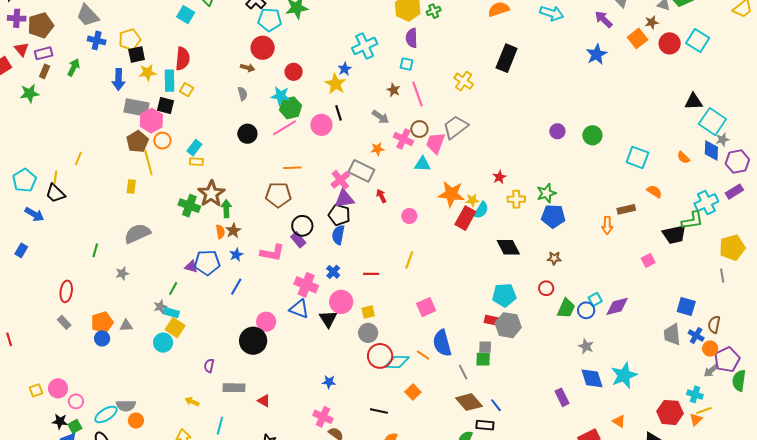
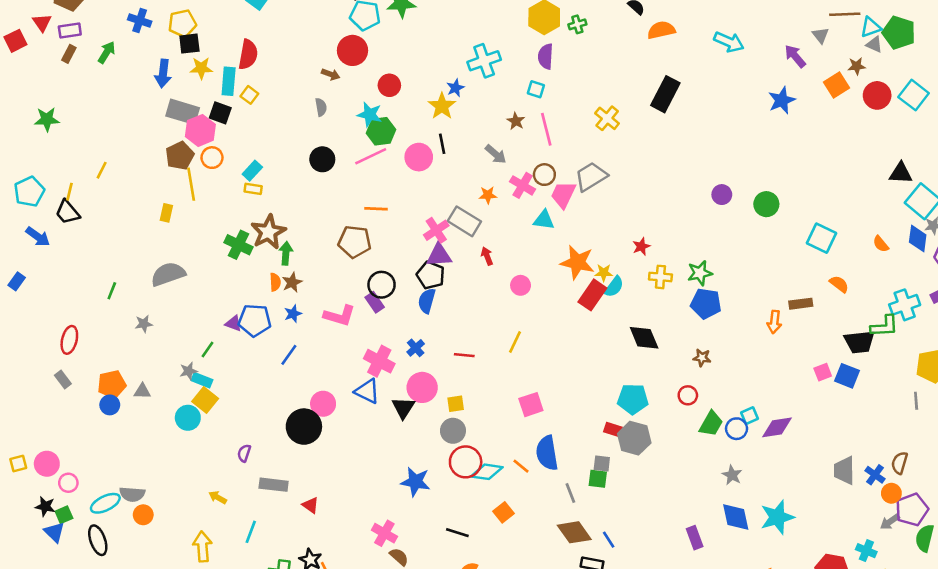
green star: (30, 93) -> (47, 119), moved
blue square: (686, 306) -> (847, 376), moved
blue star: (329, 382) -> (415, 482), moved, size x1.6

